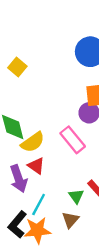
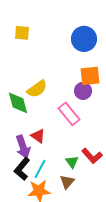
yellow square: (17, 67) -> (22, 33), moved, turned -35
yellow semicircle: (33, 142) -> (37, 89), moved
black L-shape: (17, 224) -> (22, 169), moved

